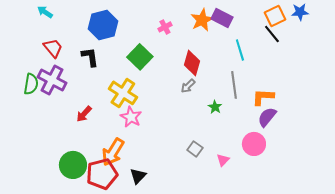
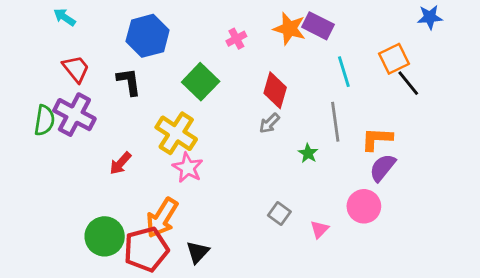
orange square: (275, 16) -> (394, 59), moved
orange star: (202, 20) -> (289, 29), turned -30
black line: (272, 34) -> (408, 83), moved

